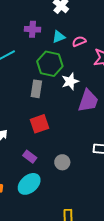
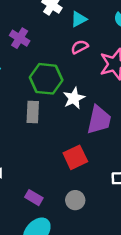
purple cross: (32, 29) -> (20, 38), turned 35
cyan triangle: (59, 37) -> (79, 19), moved
red square: (39, 124) -> (75, 157), moved

